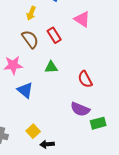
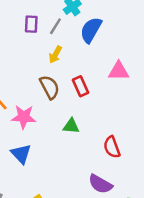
pink triangle: (82, 19) -> (119, 71), turned -42
blue triangle: (25, 90) -> (21, 154), moved

